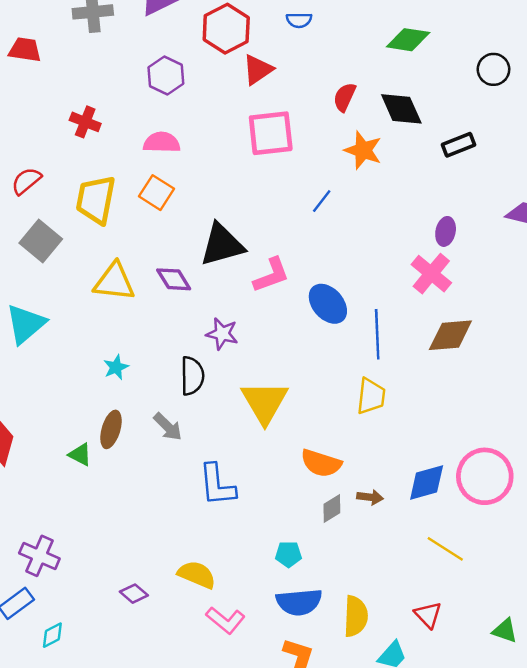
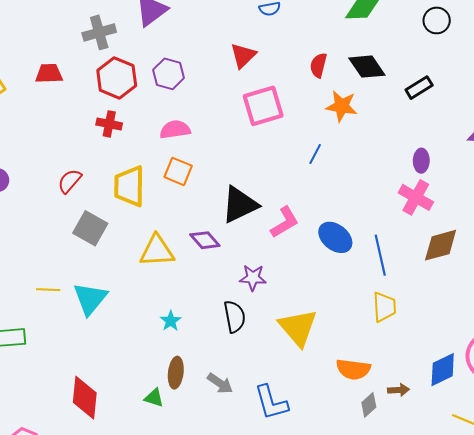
red hexagon: (226, 29) -> (117, 78), moved
gray arrow: (168, 427) -> (220, 383), moved

